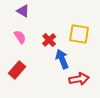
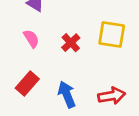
blue arrow: (62, 59) -> (67, 94), moved

